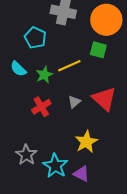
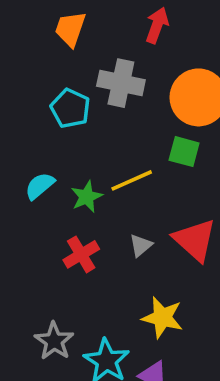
cyan pentagon: (35, 38) -> (70, 108), moved
cyan semicircle: (18, 69) -> (40, 186), turned 96
yellow star: (86, 142) -> (162, 318), turned -30

